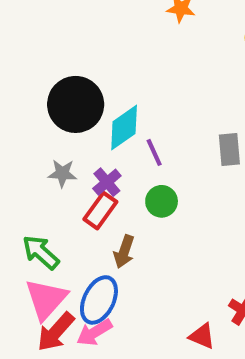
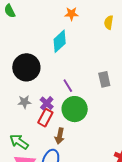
cyan diamond: (124, 128) -> (60, 41), moved
green circle: (162, 201) -> (75, 109), size x1.6

